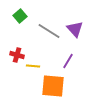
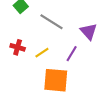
purple triangle: (75, 29) -> (89, 31), moved
yellow line: (33, 66) -> (42, 53), moved, turned -40

